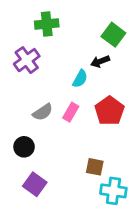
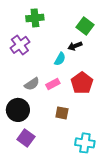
pink rectangle: (71, 112) -> (53, 84), turned 32
black circle: (24, 147) -> (18, 110), size x1.5
brown square: (95, 167) -> (62, 113), moved

